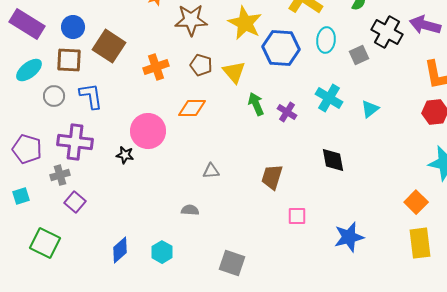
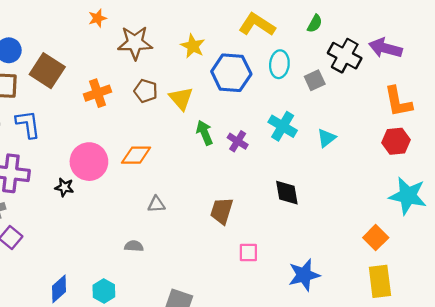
yellow star: (245, 23) -> (193, 46), size x0.7
orange diamond: (192, 108) -> (136, 155), moved

